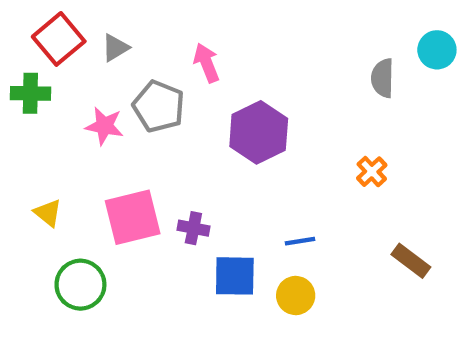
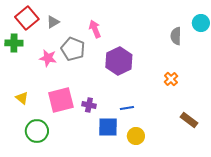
blue line: (300, 241) -> (127, 108), moved

